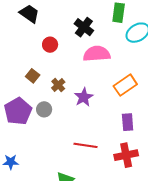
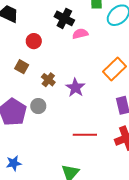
pink semicircle: (97, 54) -> (80, 34), moved, size x0.6
brown square: (33, 76) -> (22, 67), moved

